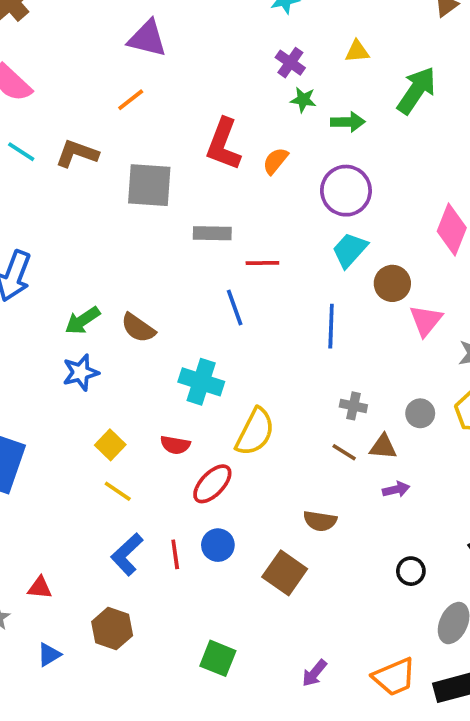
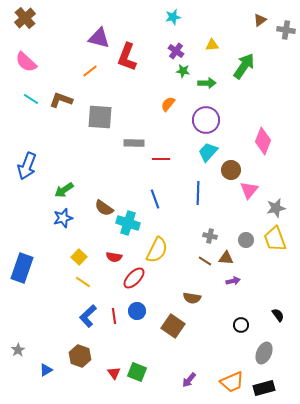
red L-shape: (223, 144) -> (127, 57), moved
blue line: (235, 308) -> (155, 199), moved
brown semicircle: (138, 328) -> (104, 208), moved
red triangle: (40, 588) -> (114, 373), moved, turned 48

